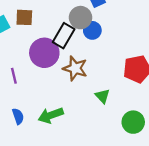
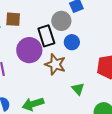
blue circle: (92, 30) -> (72, 42), moved
black rectangle: (64, 36) -> (46, 36), turned -50

